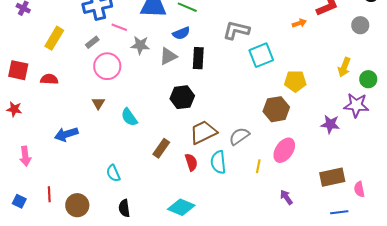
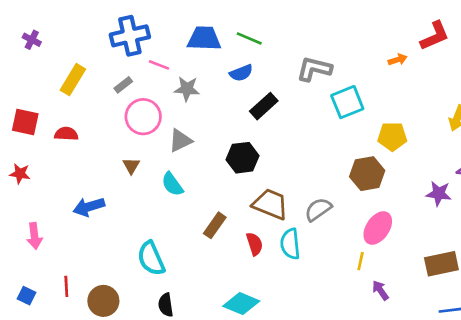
gray triangle: (168, 56) -> (180, 141), moved
black rectangle: (198, 58) -> (264, 106), turned 45
brown trapezoid: (203, 132) -> (270, 204), turned 48
yellow line: (258, 166) -> (361, 261), moved
cyan semicircle: (113, 173) -> (151, 258), size x1.5

